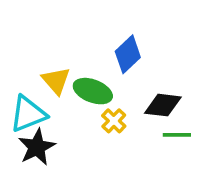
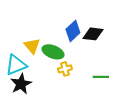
black diamond: (163, 105) -> (93, 34), moved
yellow cross: (114, 121) -> (65, 69), turned 32

